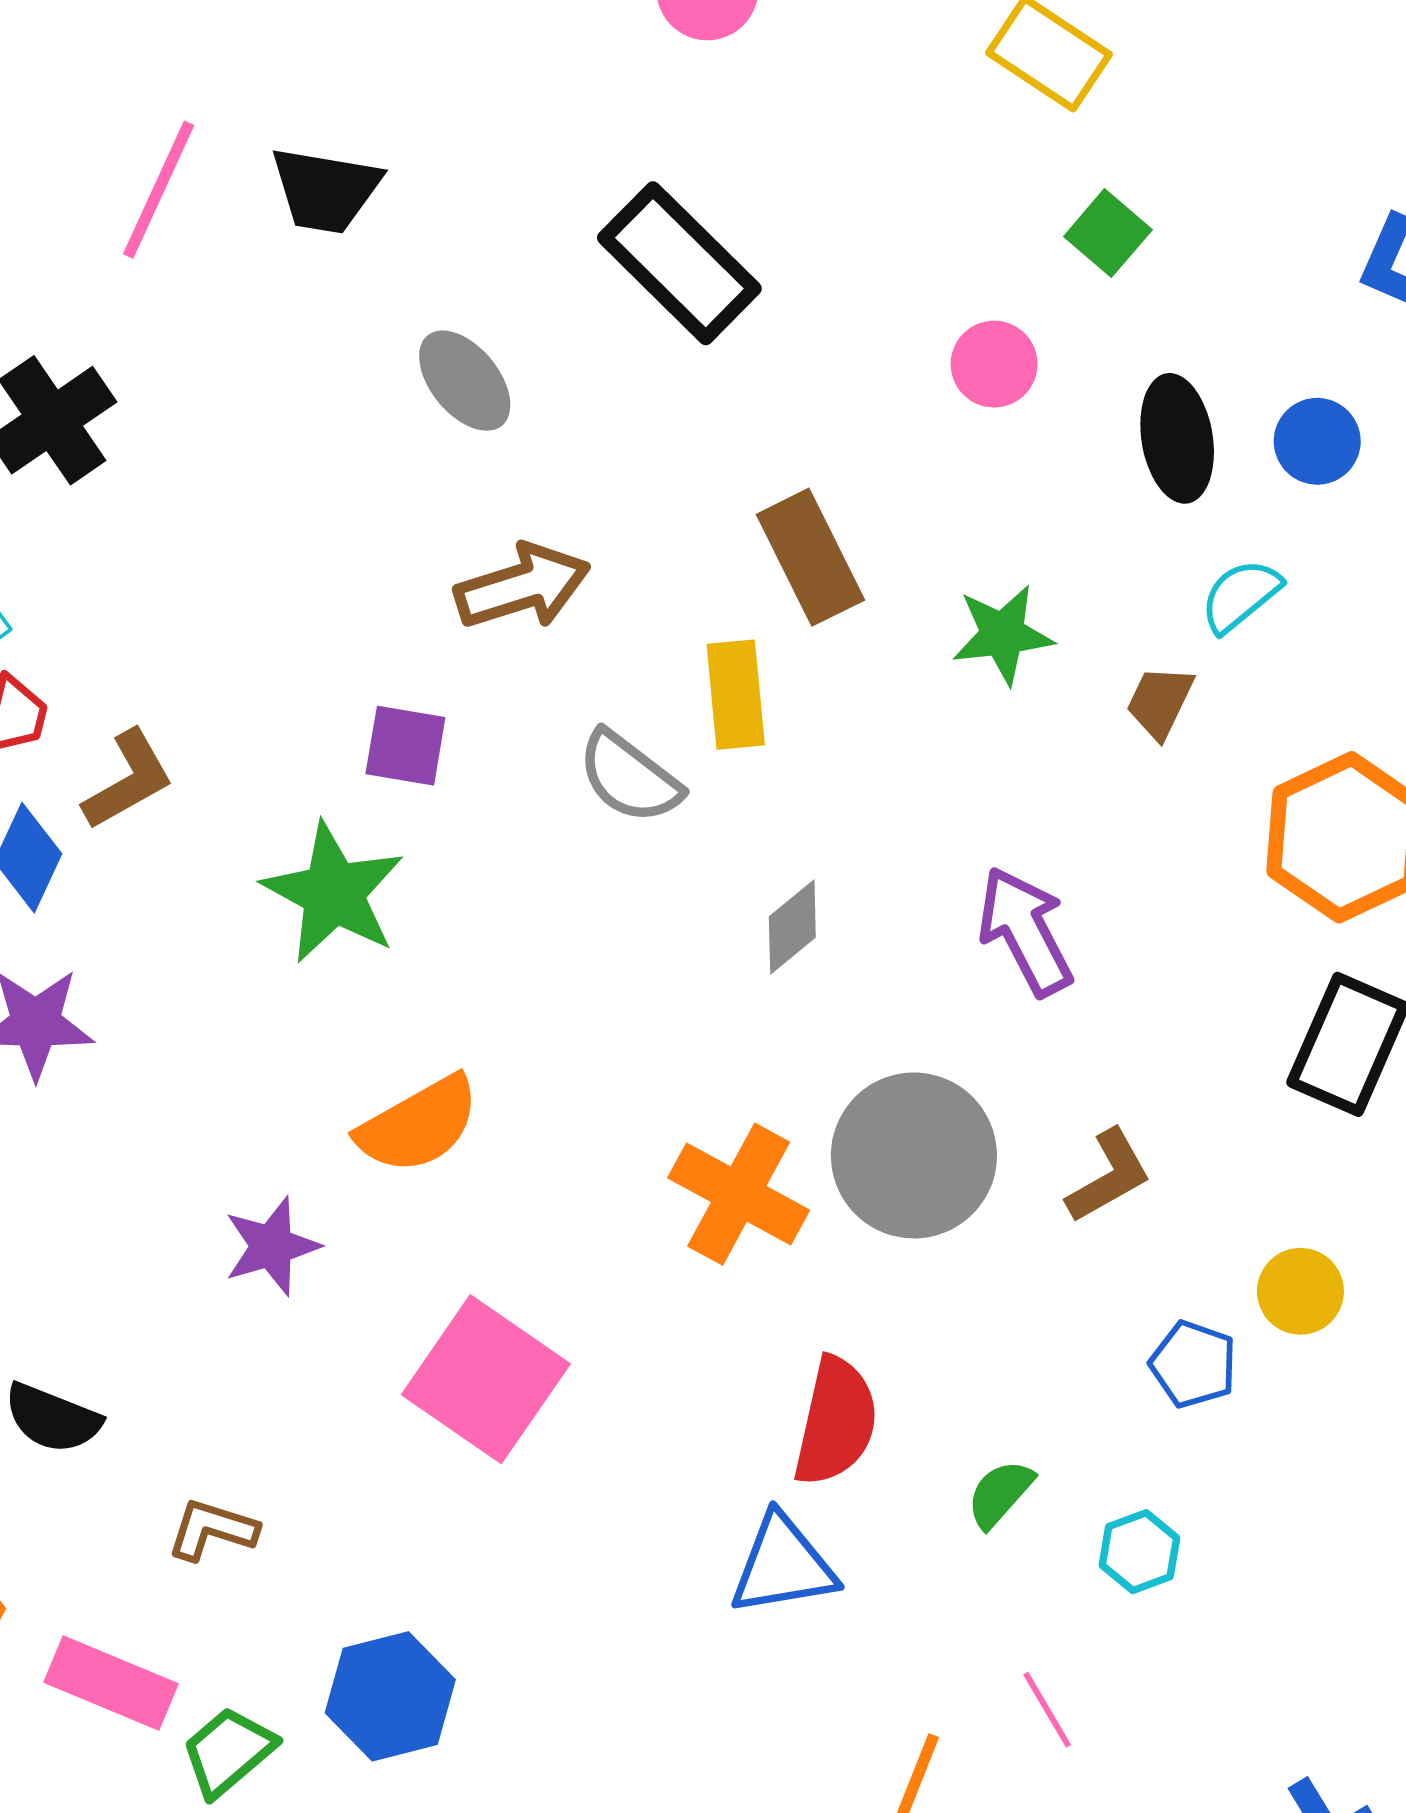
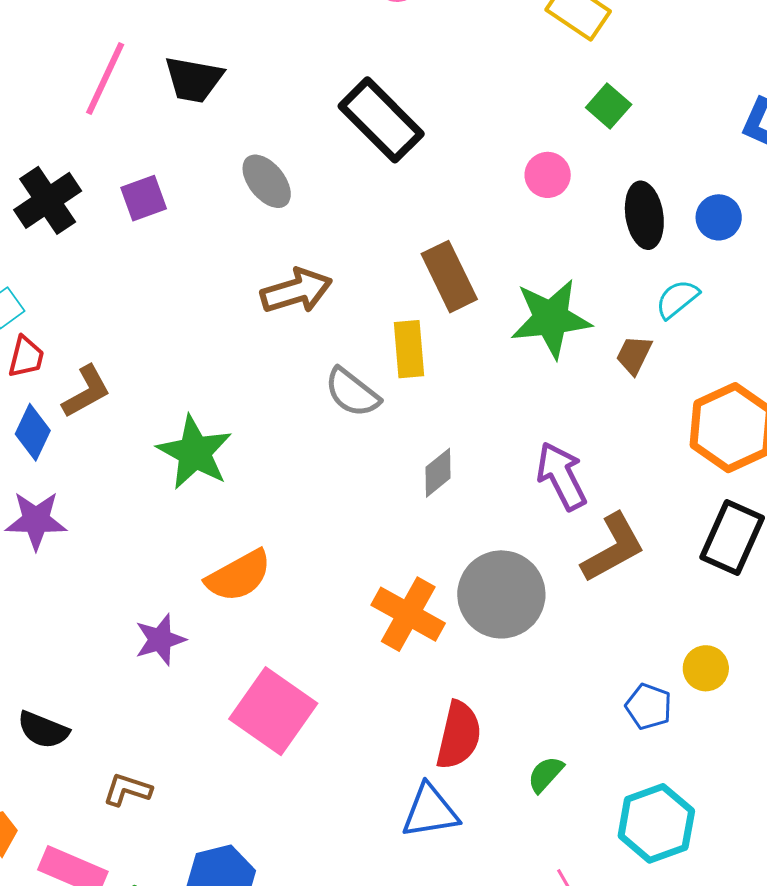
green star: (1003, 634) -> (551, 318), size x1.5
purple square: (405, 746) -> (144, 198), moved, turned -30
brown L-shape: (1109, 1176) -> (613, 548), moved, size x1.4
cyan hexagon: (1139, 1552) -> (656, 823), moved, size x1.8

